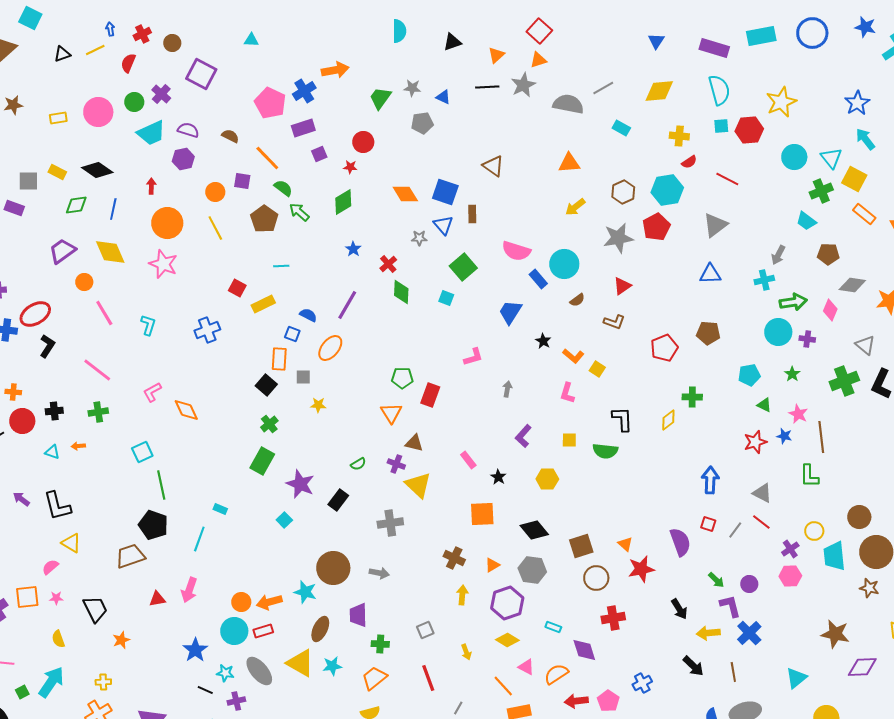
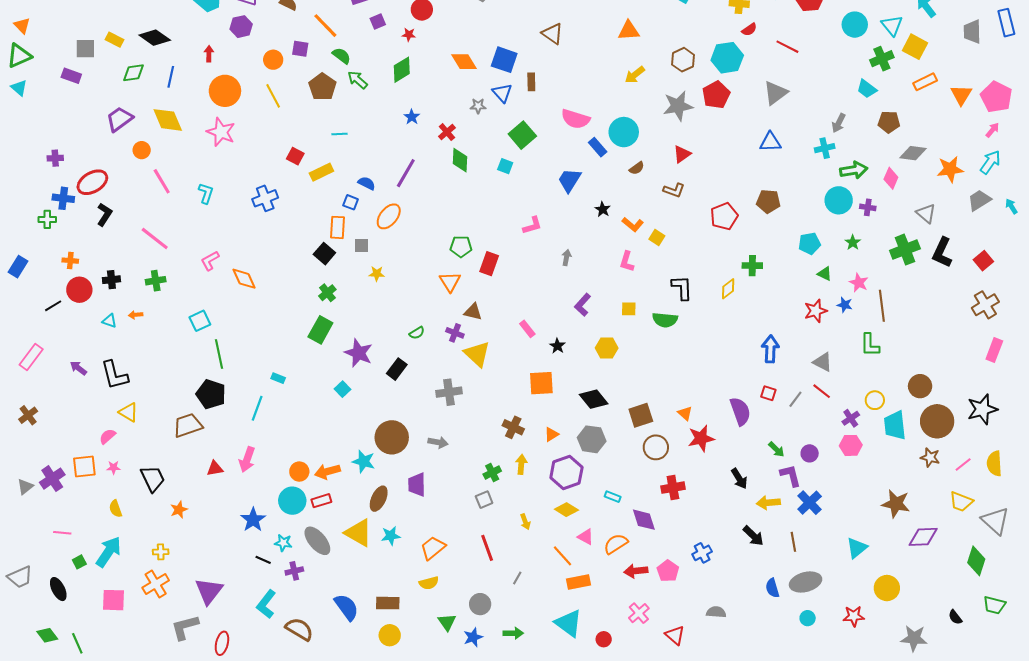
orange rectangle: (864, 214) -> (925, 82), turned -65
green cross: (380, 644) -> (492, 473), moved, turned -30

